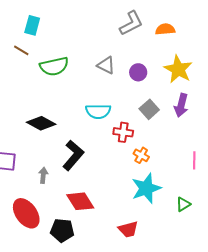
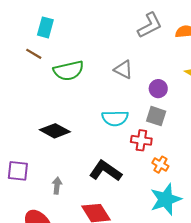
purple circle: (138, 72) -> (158, 89), moved
gray square: (149, 109) -> (156, 116), moved, turned -30
black L-shape: (73, 155) -> (105, 171), moved, turned -96

